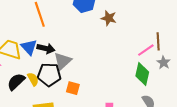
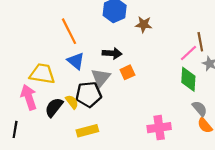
blue triangle: (29, 47) -> (76, 61), moved
black arrow: (46, 48) -> (112, 53), moved
orange square: (73, 88) -> (127, 72), moved, turned -32

